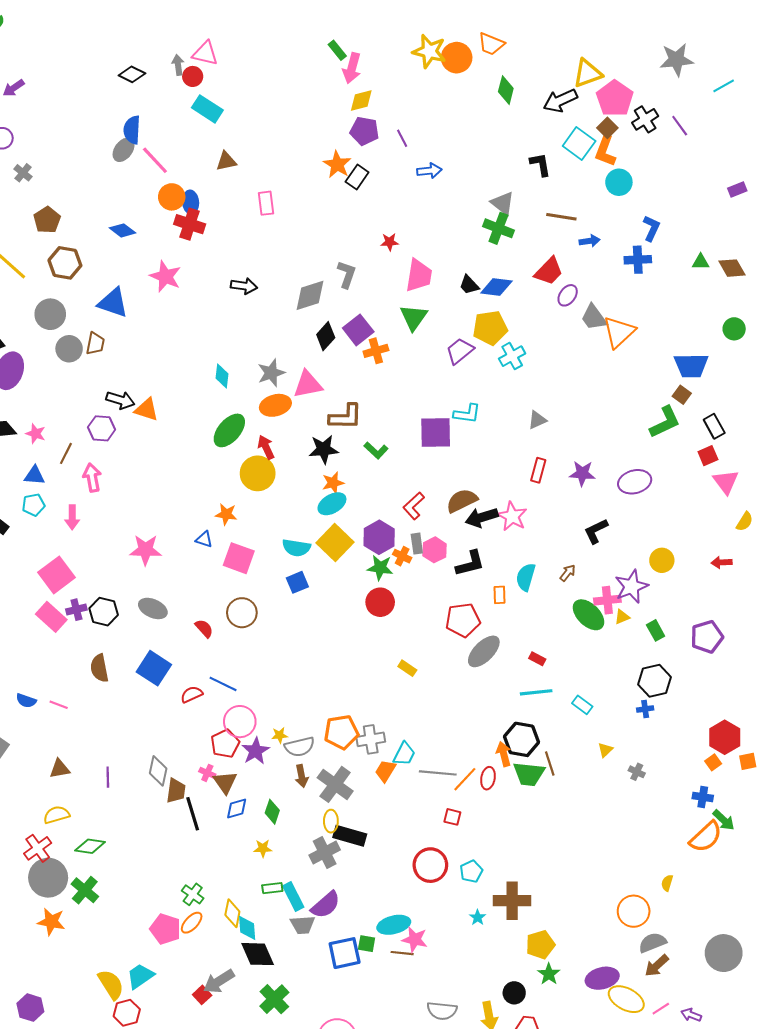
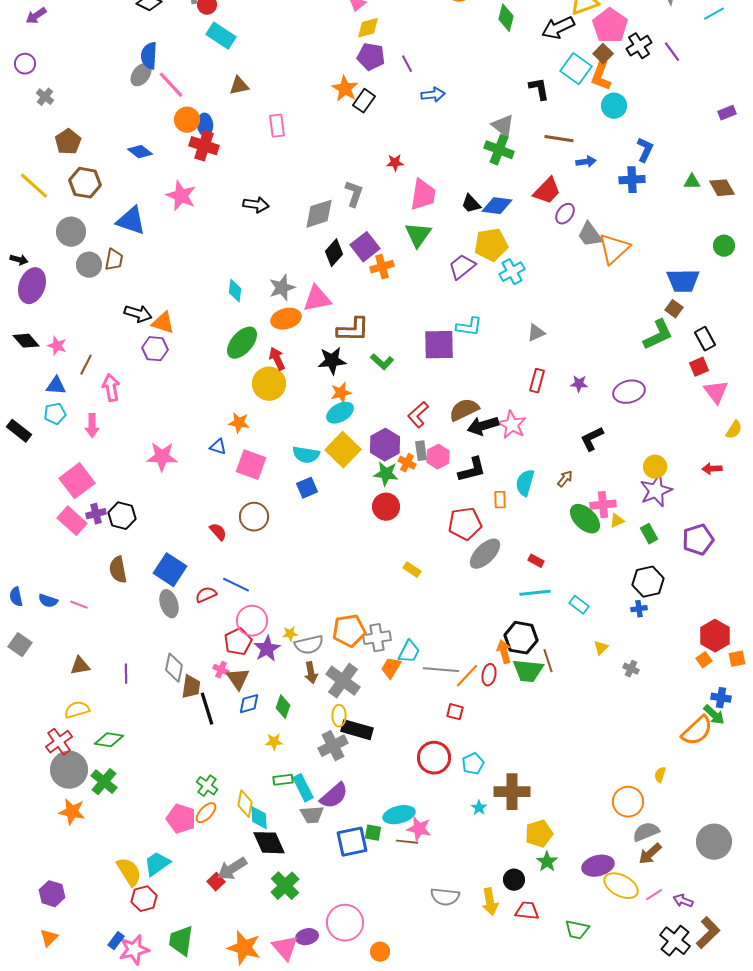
purple hexagon: (102, 428) -> (155, 349), moved
purple star: (582, 473) -> (579, 384), size x0.7
purple star: (631, 586) -> (656, 491), moved
gray ellipse: (153, 608) -> (169, 604), moved, turned 48
blue cross: (703, 797) -> (721, 698), moved

